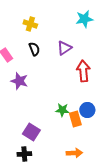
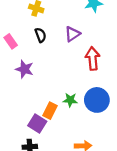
blue circle: (87, 110) -> (97, 100), size x1.5
orange rectangle: (75, 119) -> (50, 111), moved, turned 42

